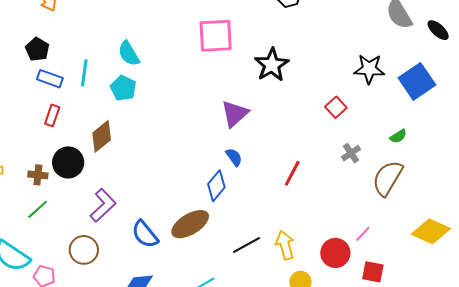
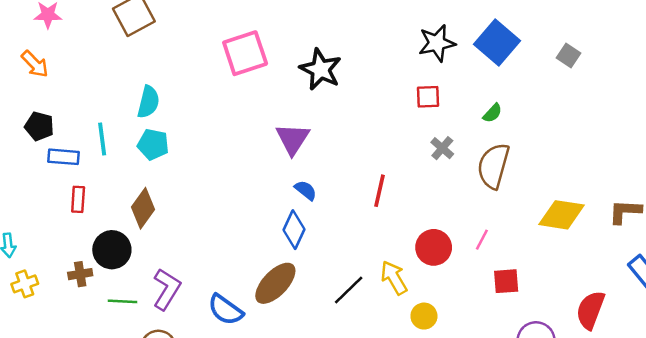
cyan semicircle: (129, 54) -> (148, 102), turned -120
red square: (336, 107) -> (428, 97), moved, turned -35
green line: (38, 209) -> (123, 301), moved, turned 60
red circle: (335, 253) -> (434, 247), moved

